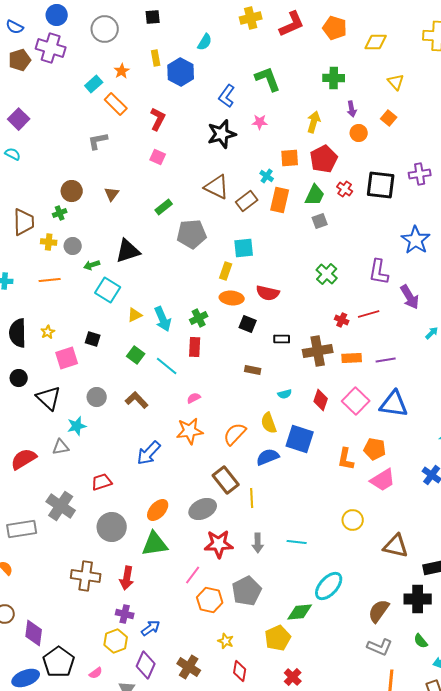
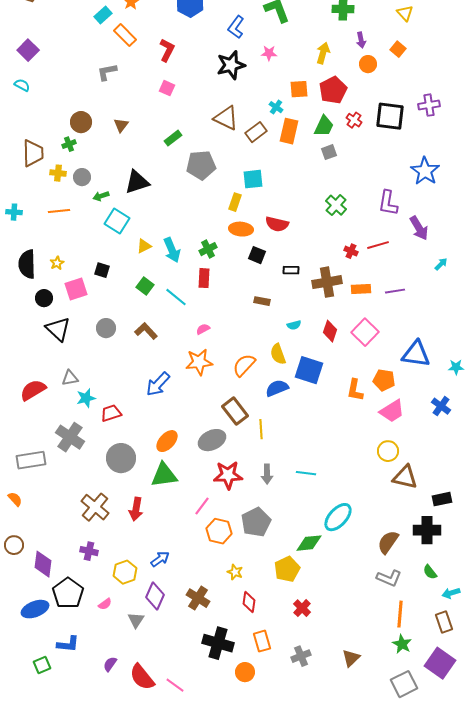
black circle: (19, 378) -> (44, 298), moved
blue triangle: (394, 404) -> (416, 354), moved
cyan star: (77, 426) -> (86, 398), moved
yellow circle: (353, 520) -> (388, 451), moved
brown cross: (86, 576) -> (95, 507), turned 32
purple cross: (125, 614) -> (89, 551), moved

